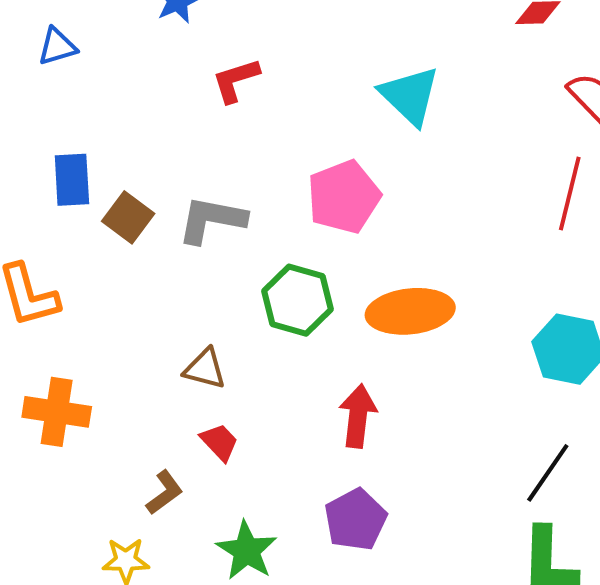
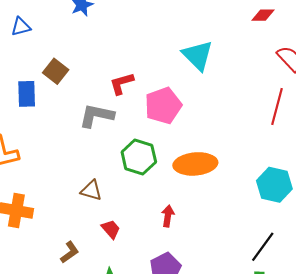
red L-shape: (236, 80) -> (122, 83), moved
brown square: (128, 217) -> (56, 71), moved
red arrow: (358, 416) -> (168, 216), size x0.7
red trapezoid: (219, 442) -> (111, 229), moved

